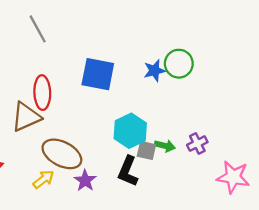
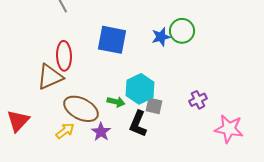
green arrow: (165, 146) -> (116, 102), moved

